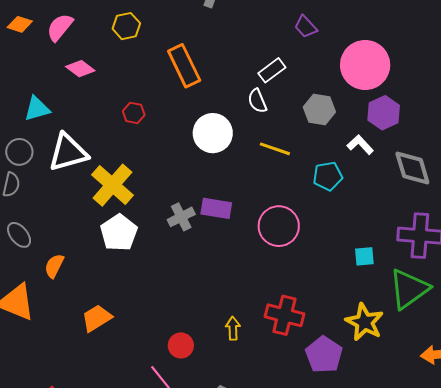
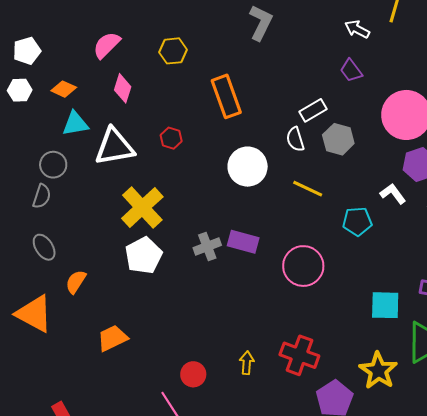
orange diamond: (20, 24) -> (64, 89), moved
pink diamond: (80, 69) -> (123, 88), turned 64
gray hexagon: (319, 110) -> (338, 139), moved
white triangle: (68, 152) -> (114, 147), moved
cyan square: (364, 256) -> (385, 305), size x1.5

